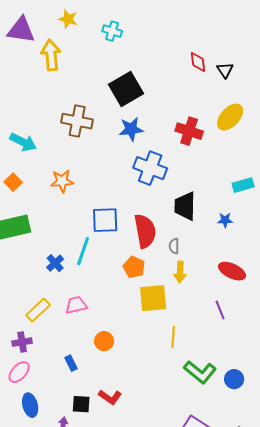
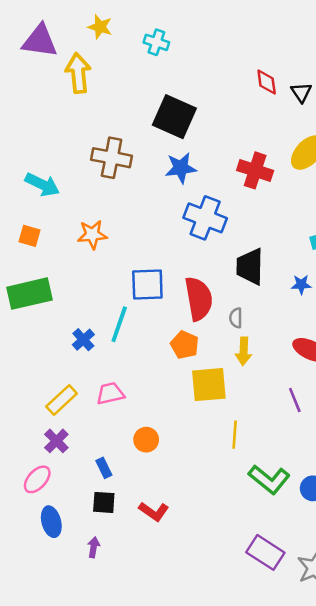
black square: (126, 89) -> (174, 117), turned -36
orange square: (13, 182) -> (29, 236), turned -30
purple cross: (22, 342) -> (56, 441), moved, turned -36
black square: (81, 404) -> (104, 502), moved

